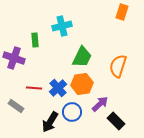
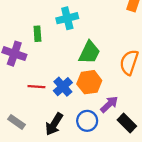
gray rectangle: (16, 106) -> (17, 122), moved
blue circle: (72, 112) -> (87, 121), moved

